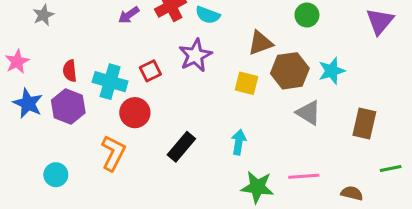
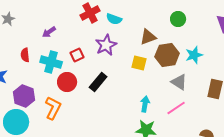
purple arrow: (129, 15) -> (49, 32), moved
purple hexagon: (68, 106) -> (24, 96), moved
cyan arrow: (239, 142) -> (145, 104), moved
black rectangle: (181, 147) -> (98, 82), moved
cyan circle: (56, 175) -> (16, 122), size x1.6
pink line: (304, 176) -> (176, 108), moved, turned -30

